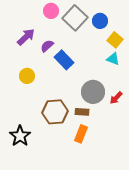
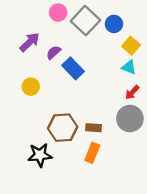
gray circle: (93, 92) -> (130, 119), moved
red arrow: (116, 98) -> (132, 92), moved
black star: (20, 136) -> (40, 155), moved, turned 30

